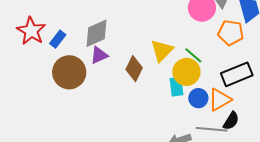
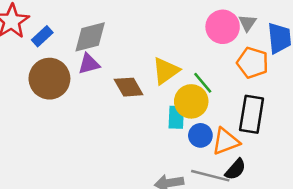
brown diamond: (134, 69) -> (129, 87), turned -65
black rectangle: (237, 74) -> (252, 114), turned -68

